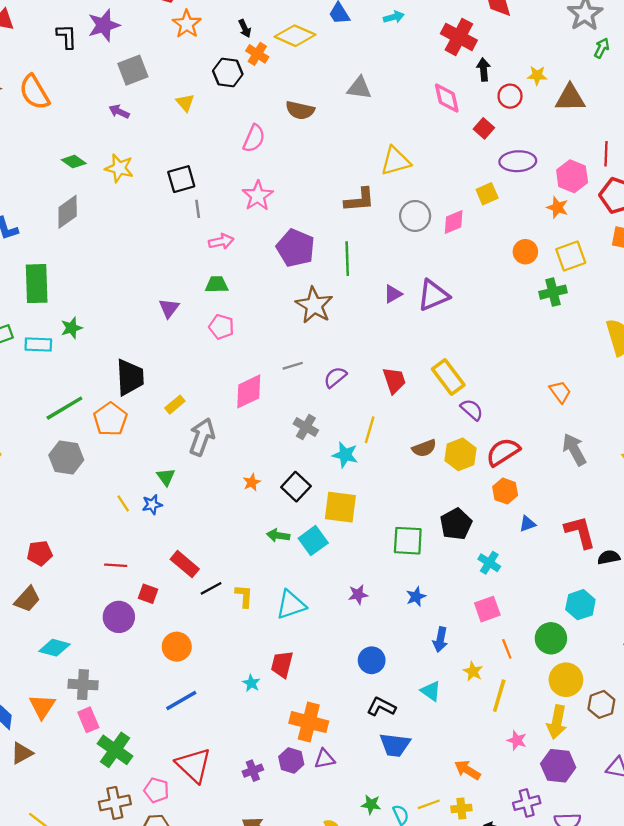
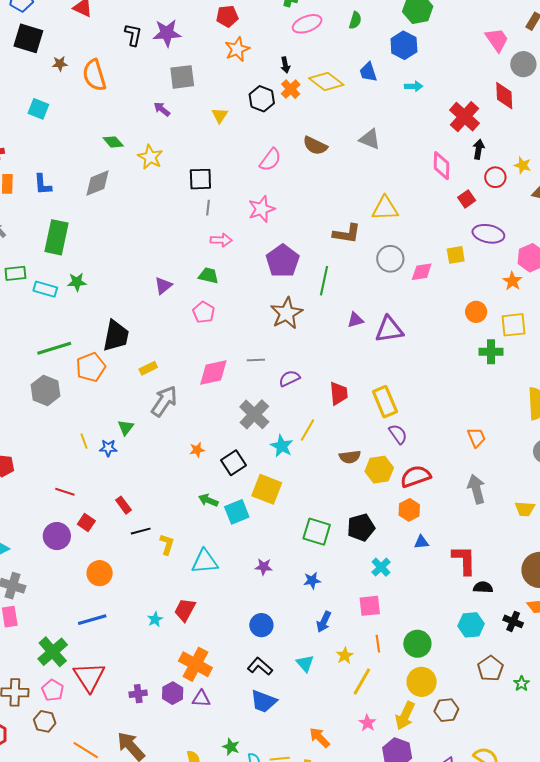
gray cross: (306, 427) -> (254, 414), size x1.4
red rectangle: (185, 564) -> (124, 505), size x0.7
cyan hexagon: (580, 605) -> (471, 625), moved
green cross: (115, 750) -> (53, 652), moved

